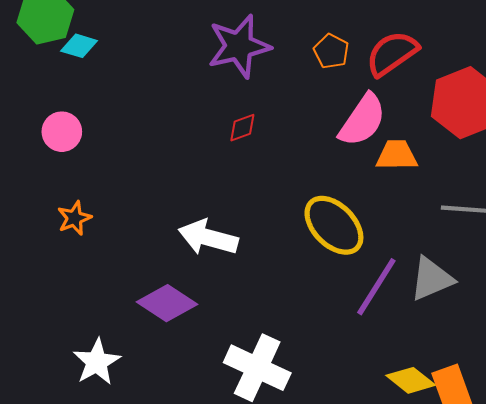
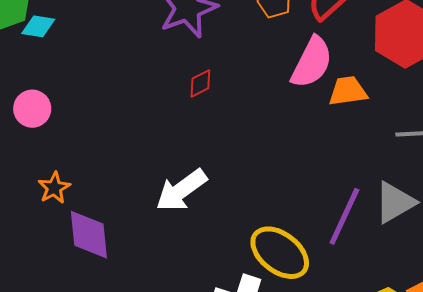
yellow ellipse: (334, 225) -> (280, 253), moved
white arrow: (208, 238) -> (181, 190), turned -44
purple diamond: (167, 303) -> (89, 235), moved, turned 58

